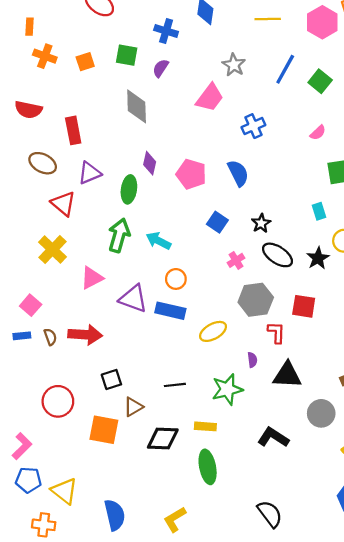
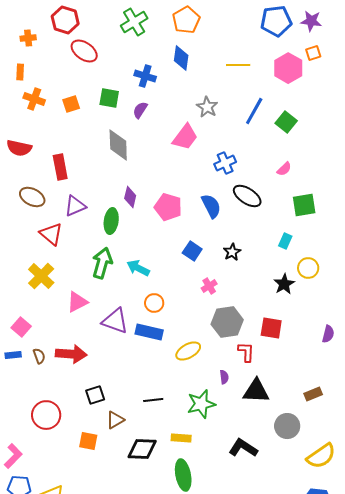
cyan rectangle: (319, 211) -> (285, 241), turned 42
black ellipse: (277, 255) -> (247, 196), moved
orange square: (104, 430) -> (88, 441), size x0.7

